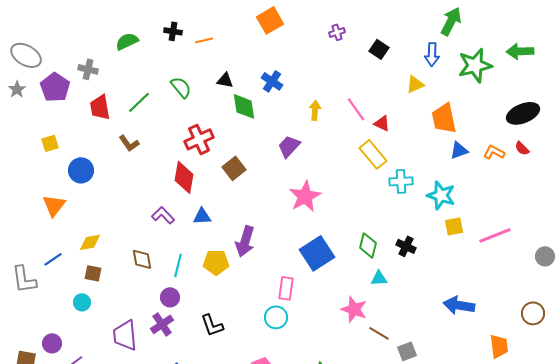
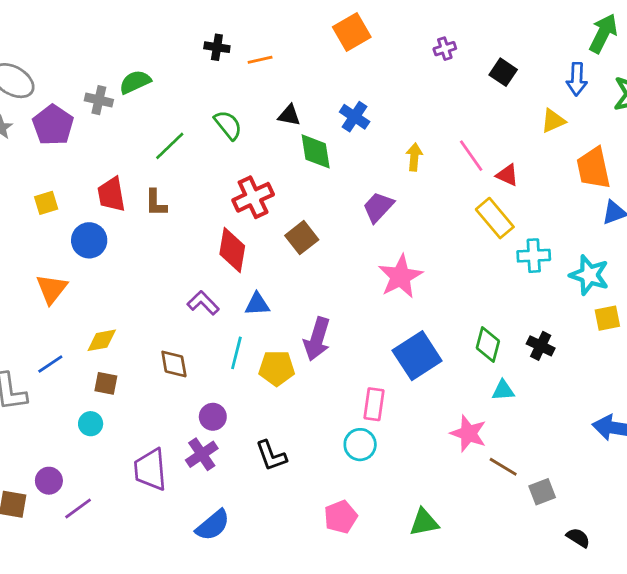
green semicircle: (127, 41) -> (135, 82), moved
red trapezoid: (100, 107) -> (111, 194), moved
brown L-shape: (129, 143) -> (156, 203), turned 35
cyan line: (178, 265) -> (236, 353), moved

